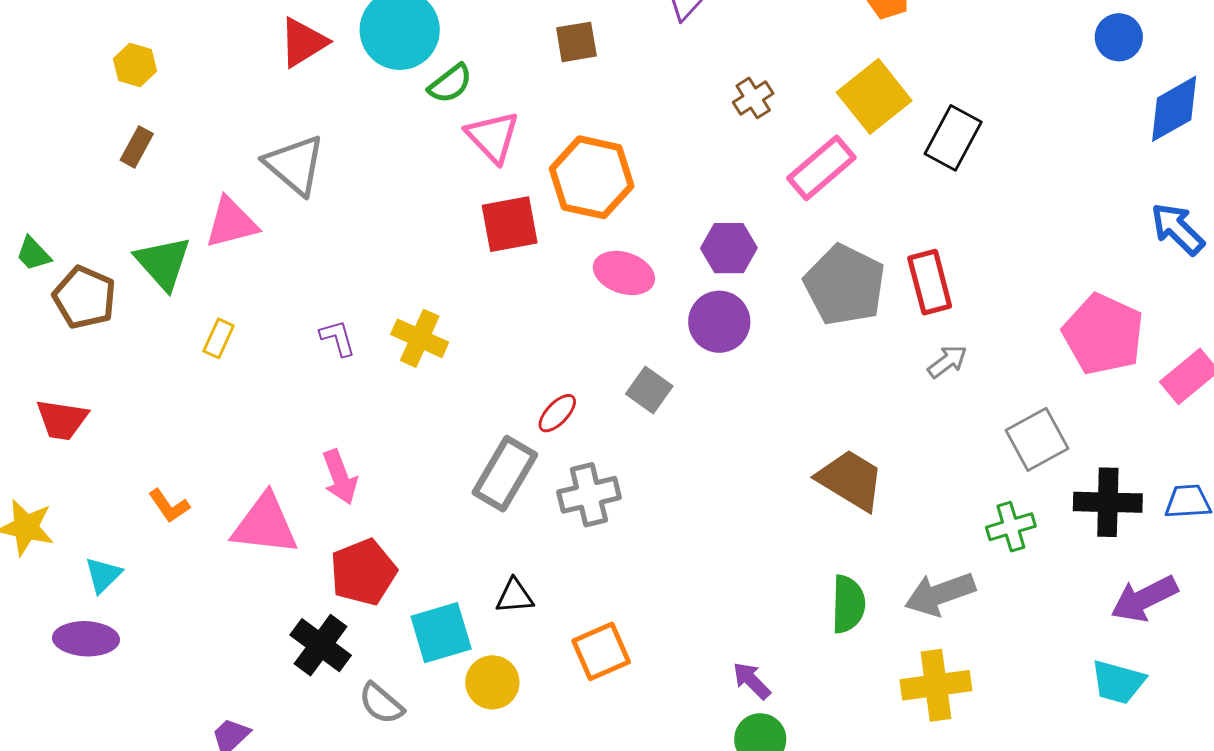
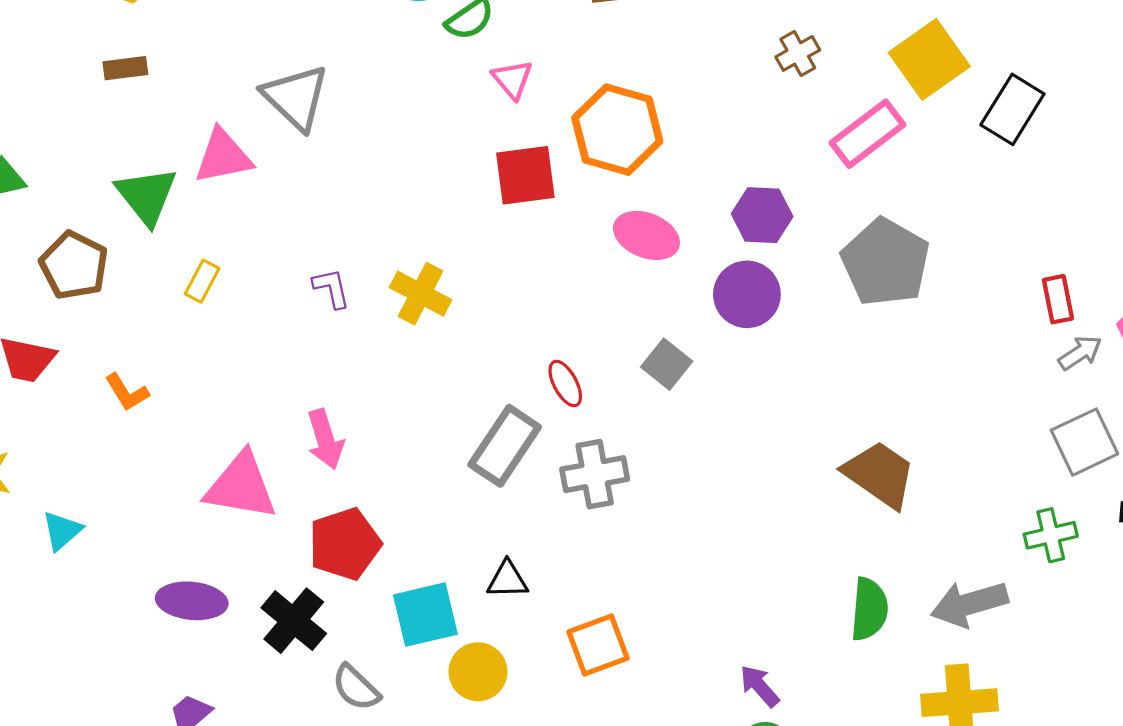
pink triangle: (493, 137) -> (512, 79), size x0.7
brown rectangle: (137, 147) -> (125, 68), turned 51
red rectangle: (930, 282) -> (1058, 299), moved, size x0.7
brown pentagon: (85, 297) -> (74, 265), moved
gray arrow: (947, 361) -> (1080, 353), moved
red ellipse: (557, 413) -> (565, 383), turned -75
orange L-shape: (169, 506) -> (127, 392), moved
purple ellipse: (86, 639) -> (192, 601), moved

